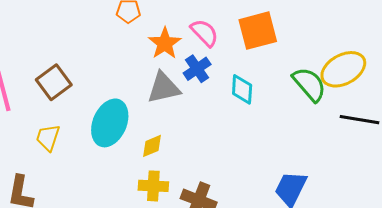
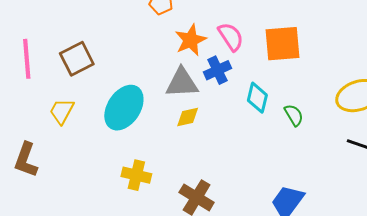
green semicircle: (309, 84) -> (294, 115), moved, size x0.6
yellow diamond: (152, 146) -> (188, 117), moved
yellow cross: (153, 186) -> (136, 175), moved

